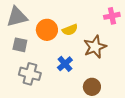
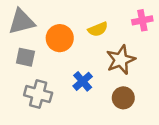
yellow semicircle: (70, 30) -> (98, 29), moved
brown circle: (92, 87) -> (123, 98), moved

